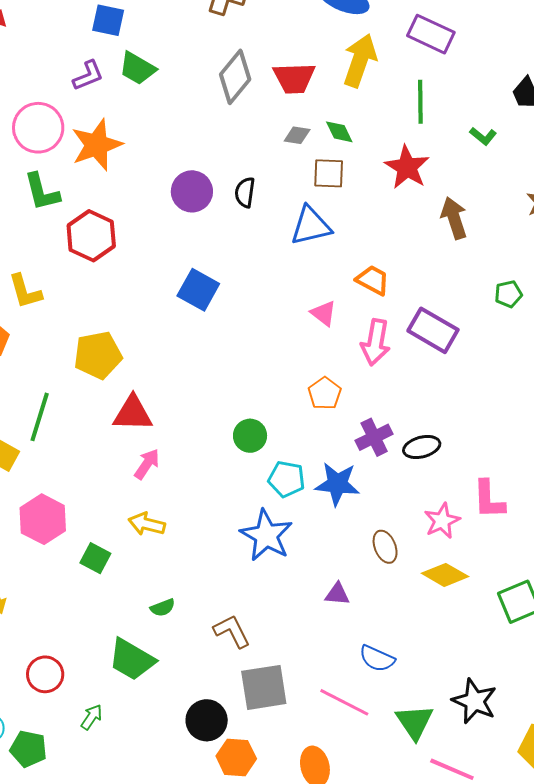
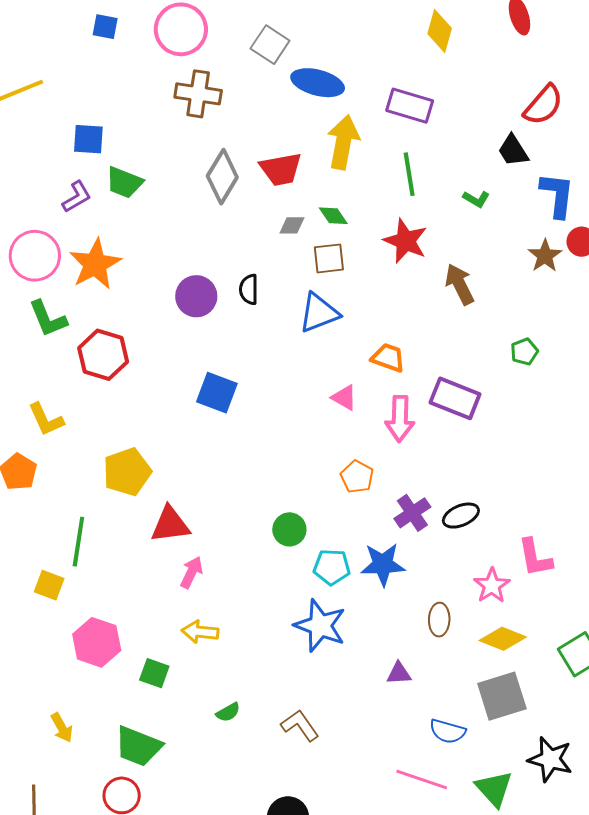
brown ellipse: (385, 547) -> (439, 620), turned 32
green trapezoid: (132, 660) -> (138, 746), moved
gray square: (264, 687) -> (502, 696), moved

